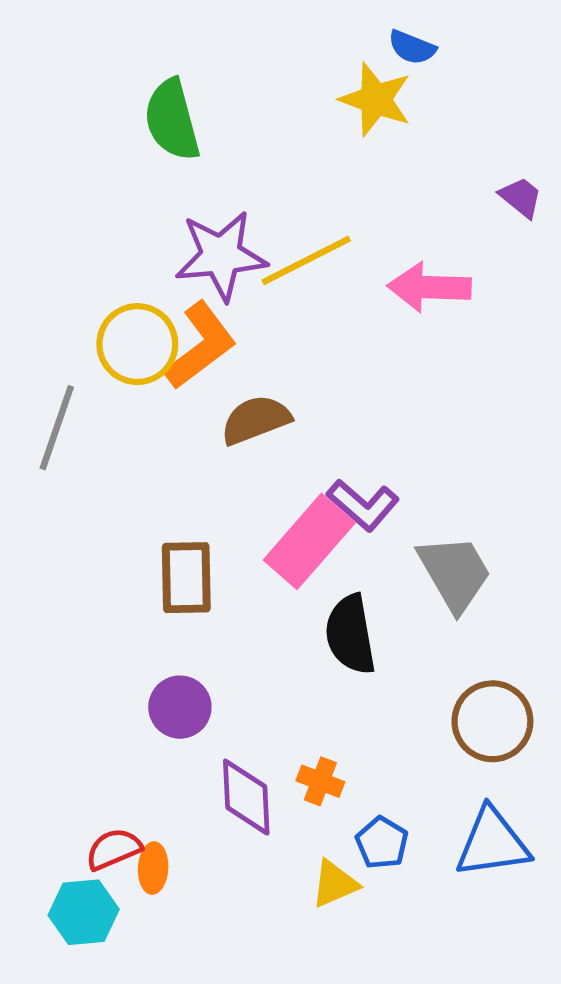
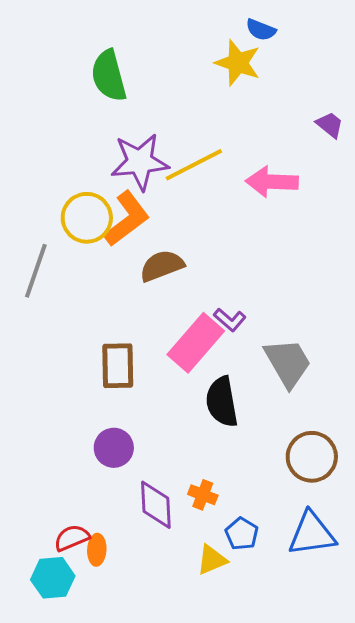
purple L-shape: (363, 505) -> (230, 320), size x0.7

